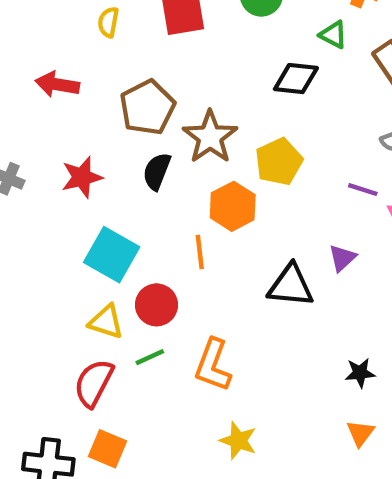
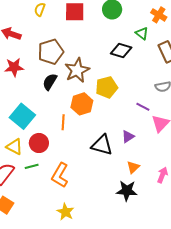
red star: (82, 177) -> (14, 67), moved
black star: (360, 373) -> (127, 191), size x1.5
orange triangle: (360, 433) -> (133, 167), moved

